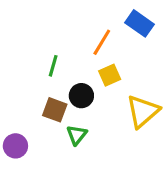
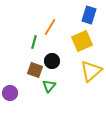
blue rectangle: (140, 23) -> (89, 15), turned 72
orange line: (102, 42) -> (50, 27), moved
yellow square: (110, 75) -> (82, 41), moved, size x1.5

